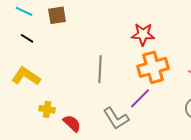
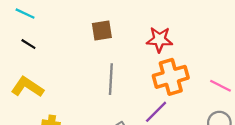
brown square: (57, 15) -> (102, 30), moved

